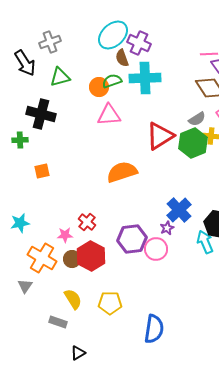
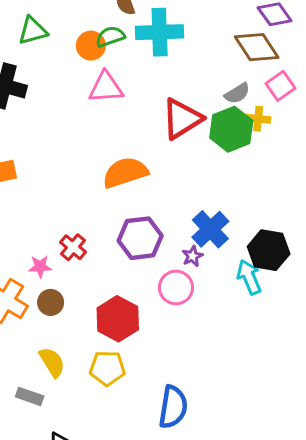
purple hexagon: (132, 239) -> (140, 238), moved
red hexagon: (91, 256) -> (118, 319), moved

